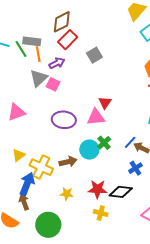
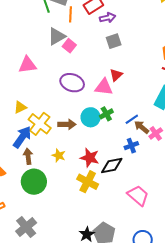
orange line: (38, 54) -> (71, 14), moved
gray square: (94, 55) -> (114, 41), moved
purple arrow: (57, 63) -> (108, 18), moved
black diamond: (121, 192) -> (112, 166), turned -30
brown arrow: (24, 202) -> (28, 156), moved
yellow cross: (101, 213) -> (88, 182), size x1.5

